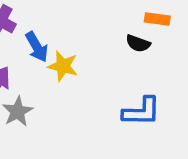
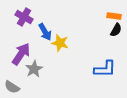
black semicircle: (138, 43) -> (116, 30), moved, turned -80

